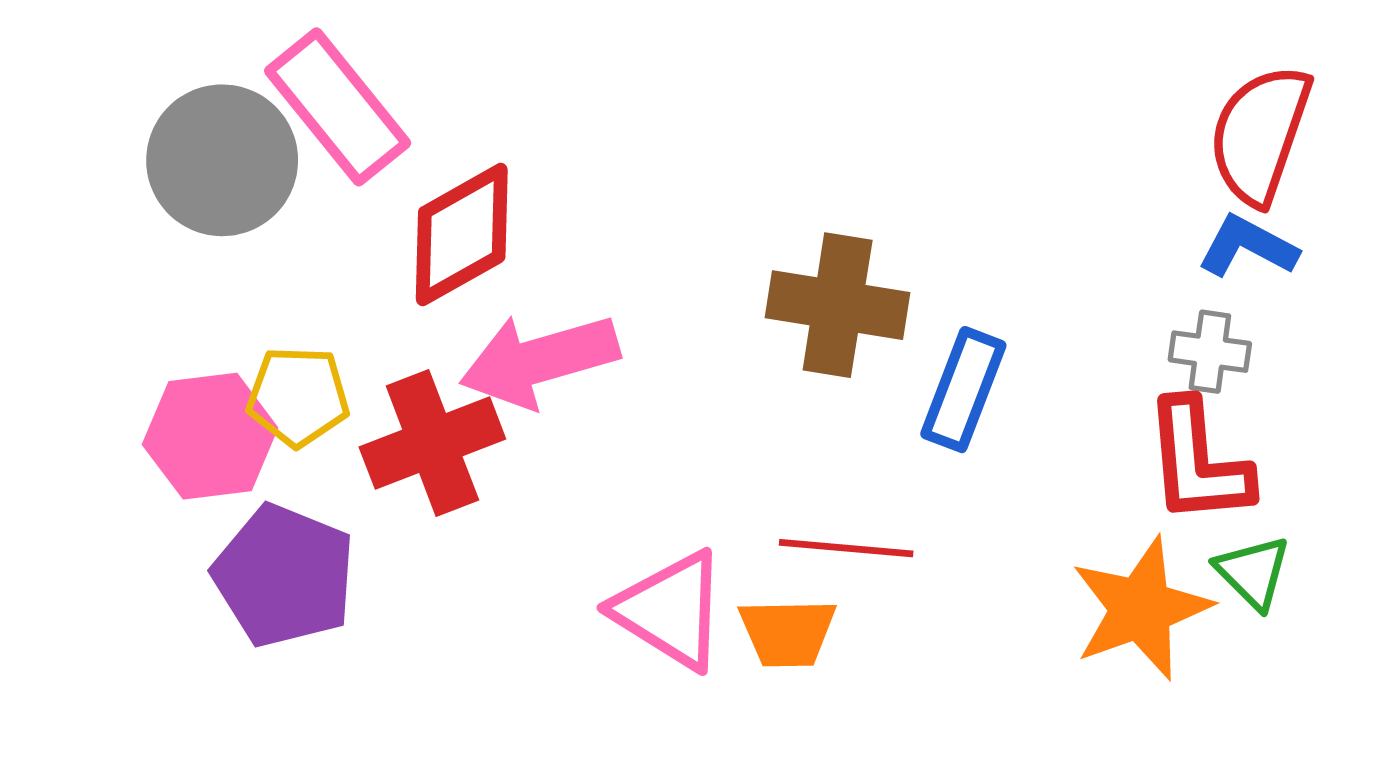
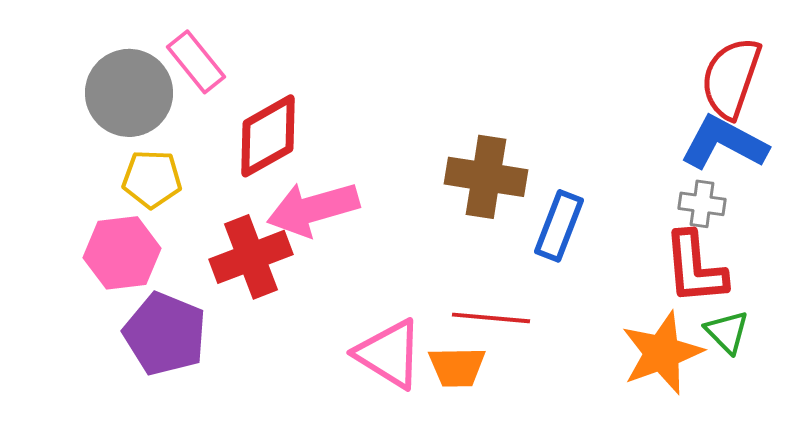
pink rectangle: (338, 107) -> (196, 62), size x0.7
blue L-shape: (1248, 247) -> (724, 143), size x1.5
yellow pentagon: (298, 396) -> (152, 179), moved

